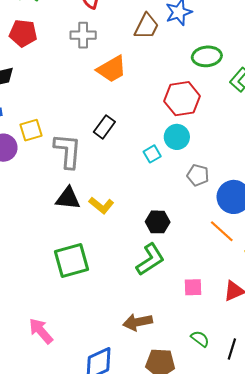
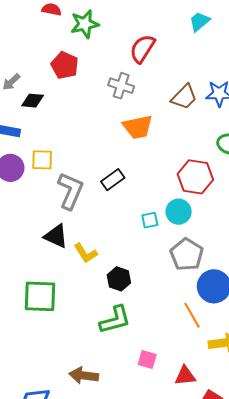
gray pentagon: (198, 175) -> (187, 255), size x1.5
black hexagon: (158, 222) -> (119, 279), moved

